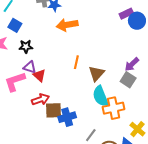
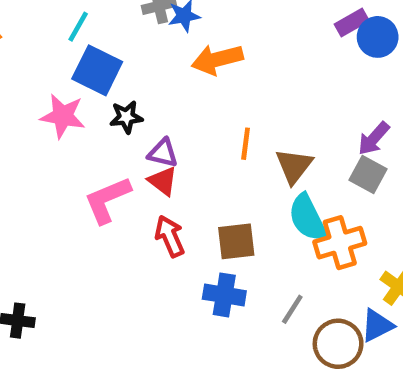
blue square: (15, 25) -> (97, 70), size x1.5
purple triangle: (30, 67) -> (163, 153), moved
red arrow: (40, 99) -> (170, 236), turned -90
brown square: (53, 110) -> (236, 241), moved
blue cross: (67, 117) -> (224, 295), moved, turned 30

